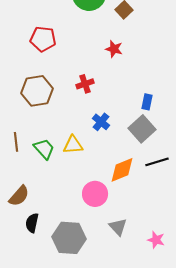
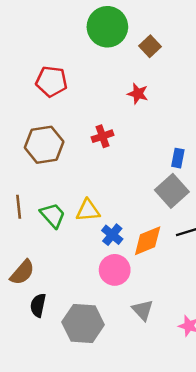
blue cross: (101, 122) -> (112, 235), moved

